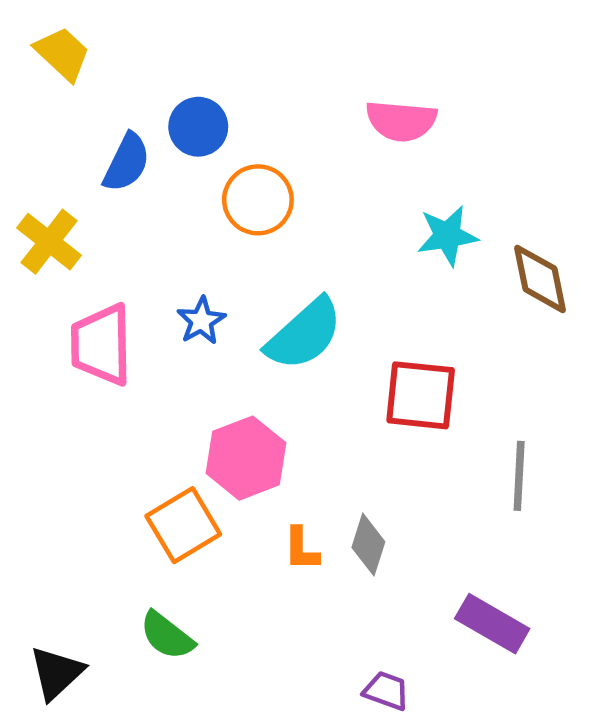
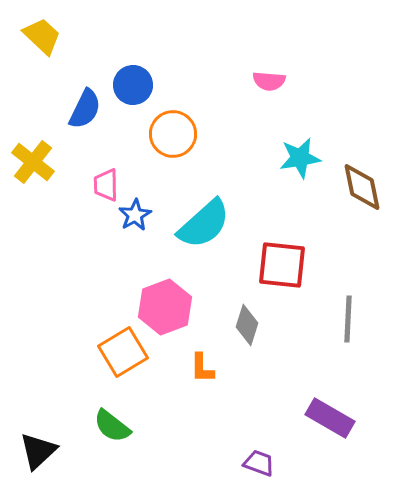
pink semicircle: (401, 121) -> (269, 81), size x0.7
pink trapezoid: (101, 345) -> (106, 185), moved, size x0.6
gray diamond: (368, 545) -> (247, 325), moved

